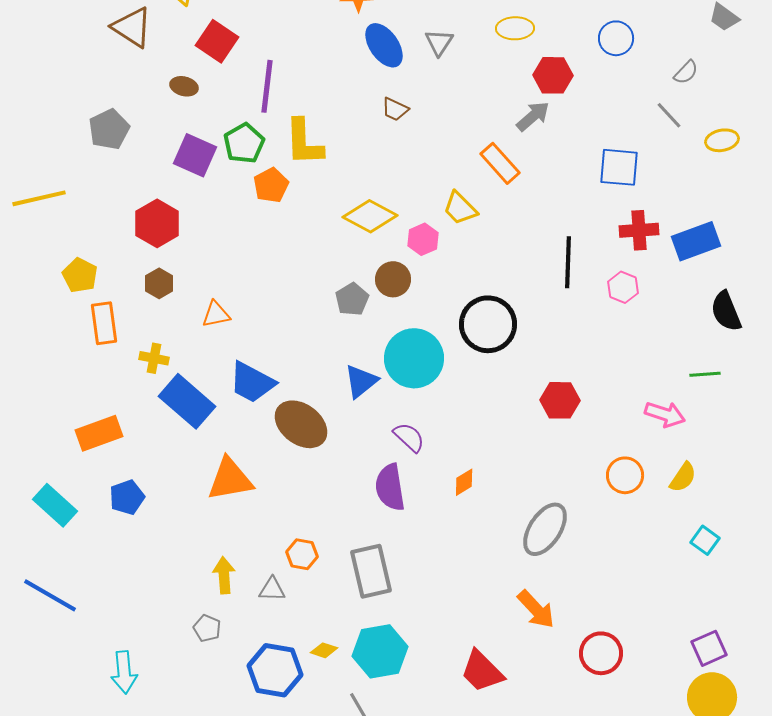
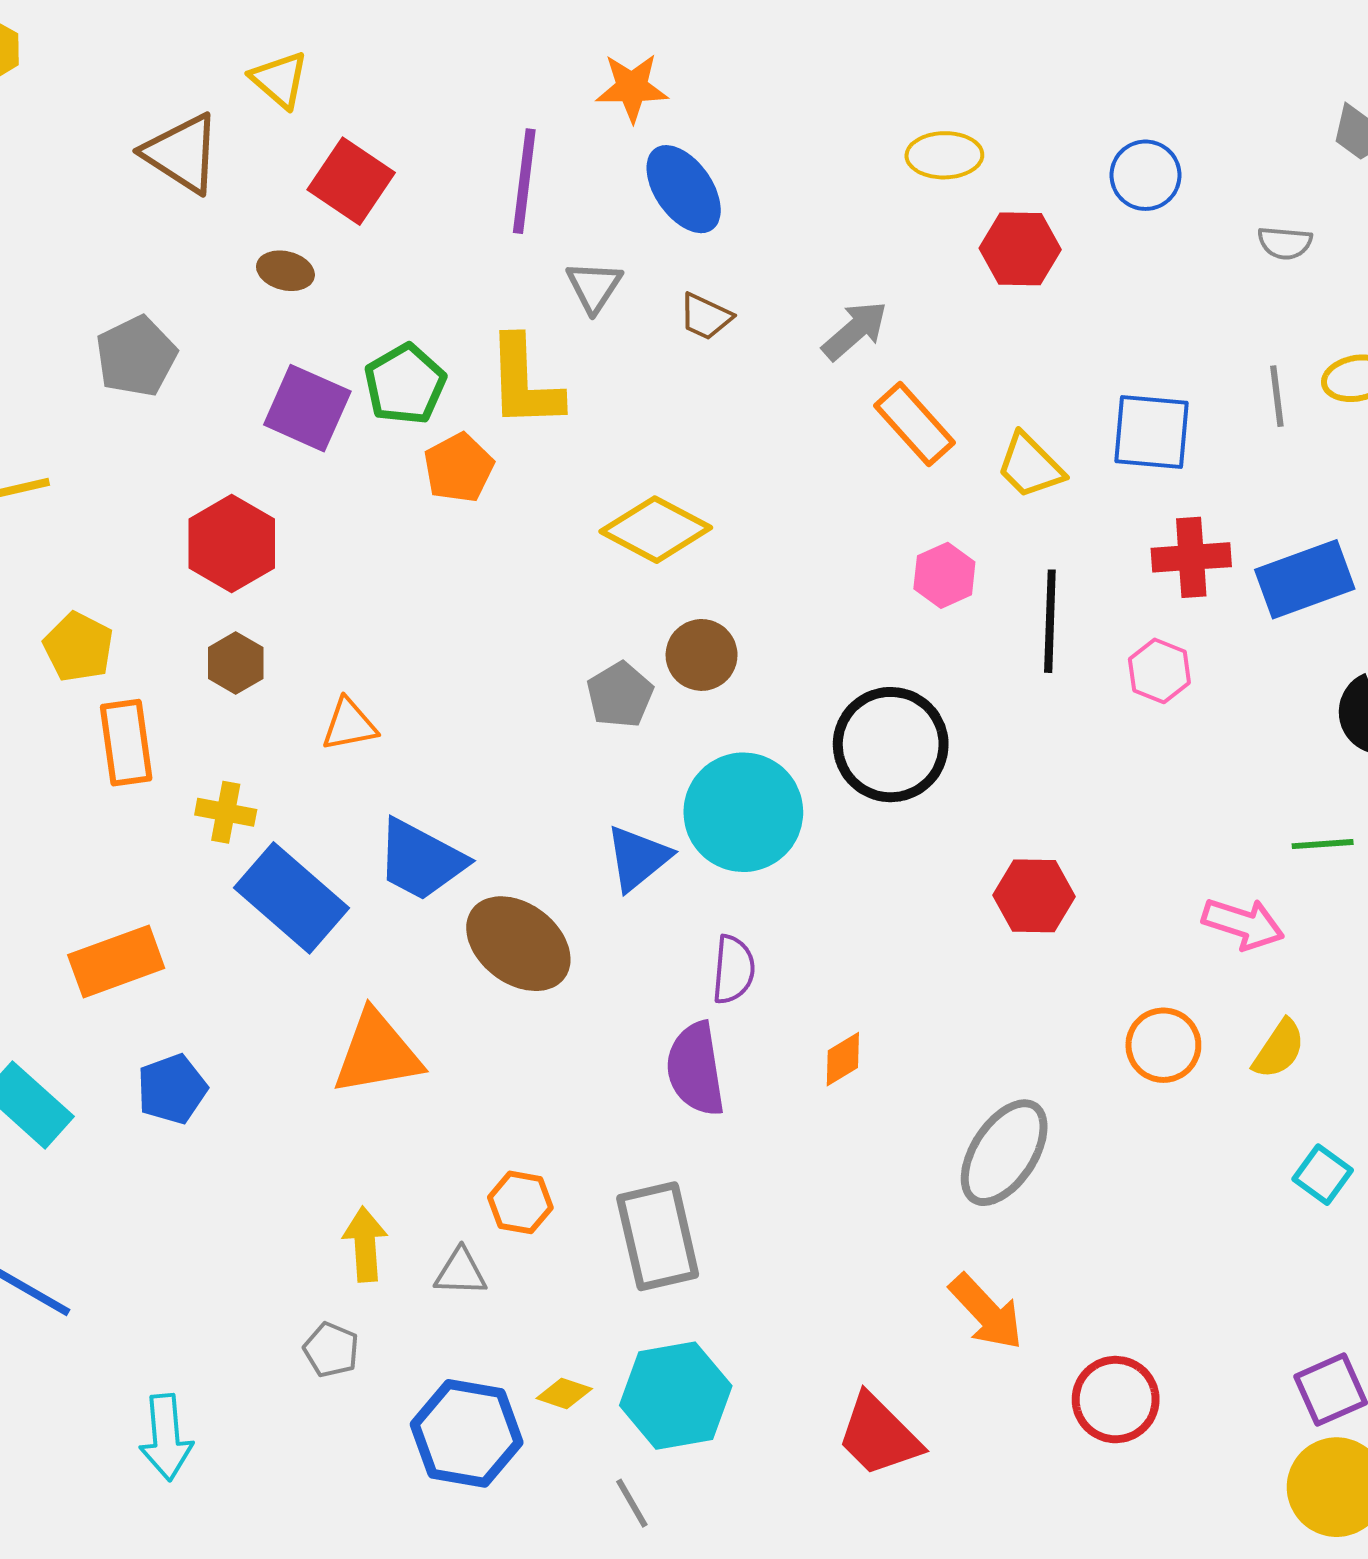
gray triangle: (439, 42) -> (594, 287), moved
gray semicircle: (686, 72) -> (1285, 243), turned 52
purple line: (267, 86) -> (524, 181), moved
gray line: (669, 115) -> (1277, 396), moved, turned 36
gray arrow: (533, 116) -> (855, 330), moved
yellow trapezoid: (460, 208) -> (1030, 466), moved
pink hexagon: (423, 239) -> (944, 575), moved
purple semicircle: (409, 437) -> (733, 970), turned 52

